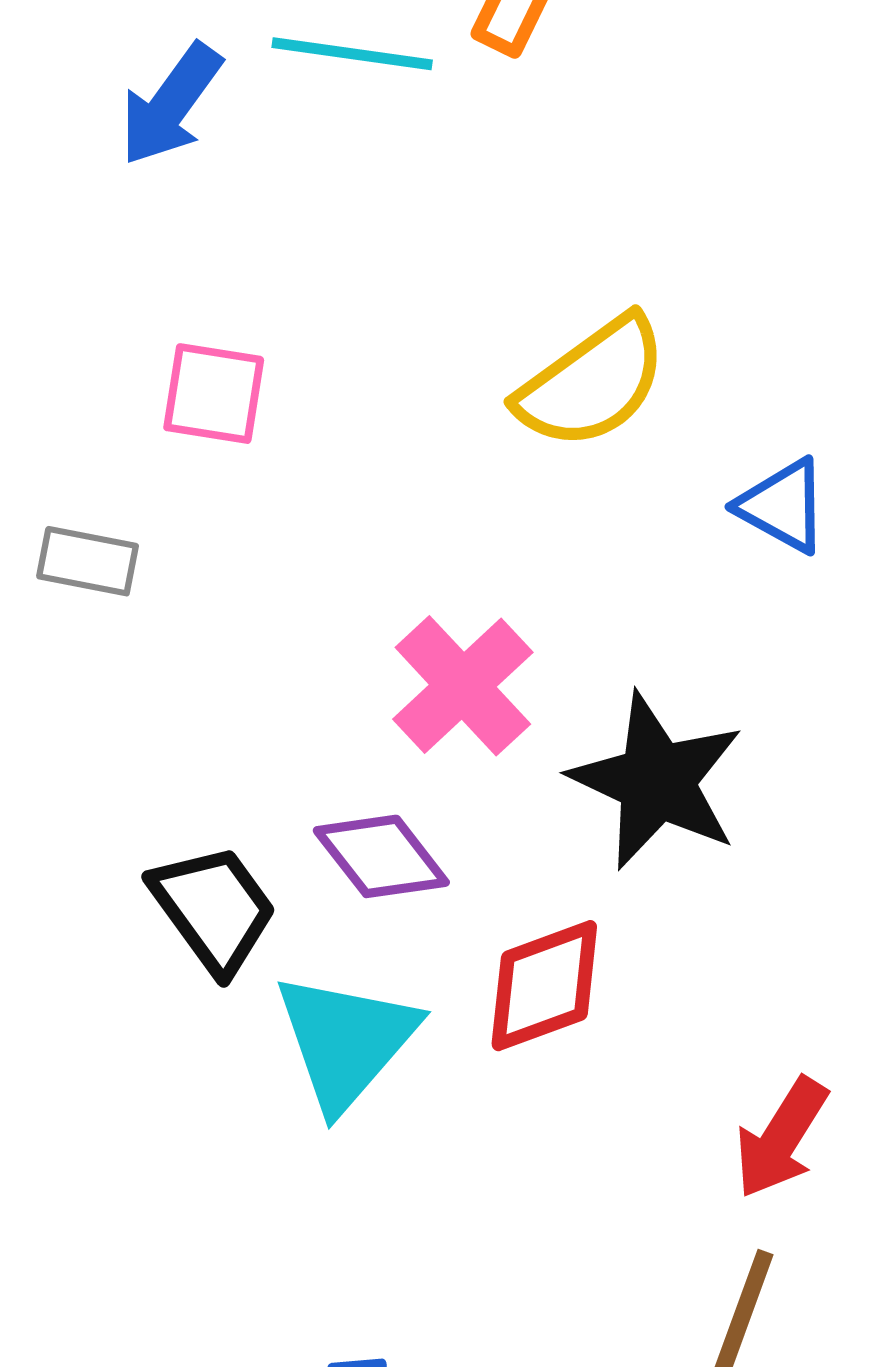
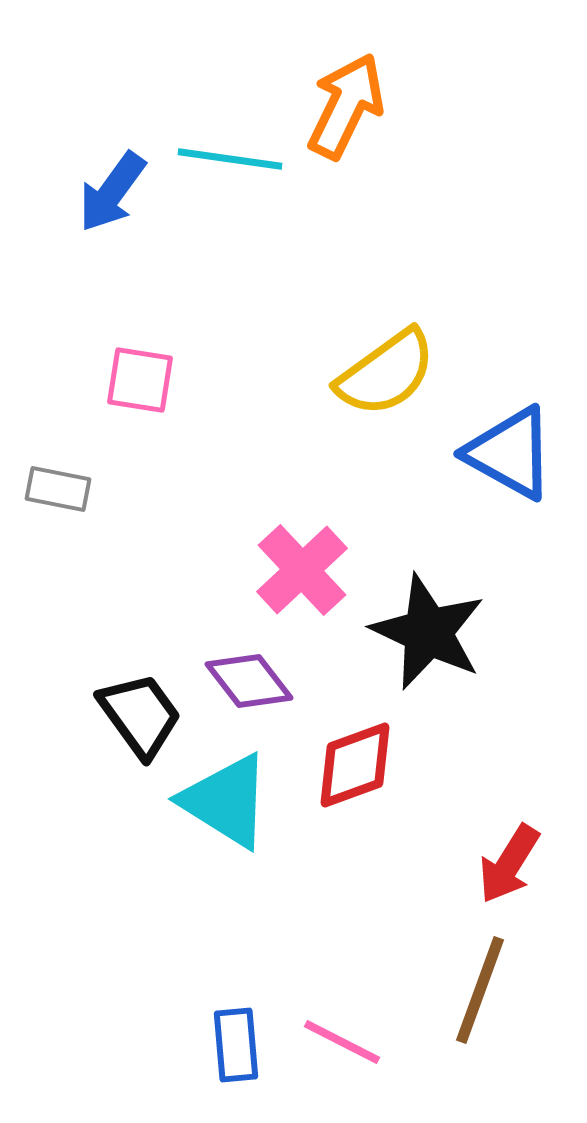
blue triangle: (783, 506) -> (510, 453), size x1.5
cyan triangle: (346, 1041) -> (226, 801), turned -39

